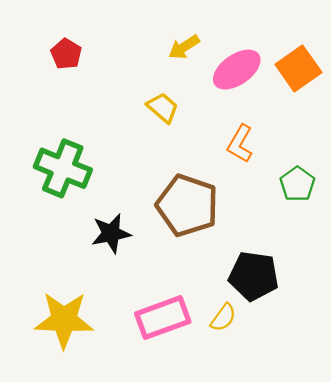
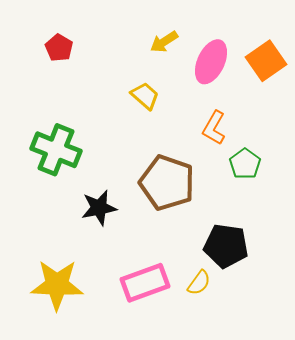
pink ellipse: (237, 70) -> (211, 62), turned -30
green pentagon: (297, 184) -> (245, 164), moved

